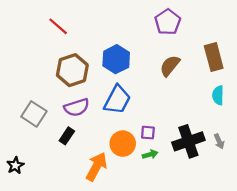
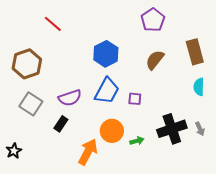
brown hexagon: (72, 70) -> (27, 64), moved
purple square: (148, 133) -> (135, 99), moved

